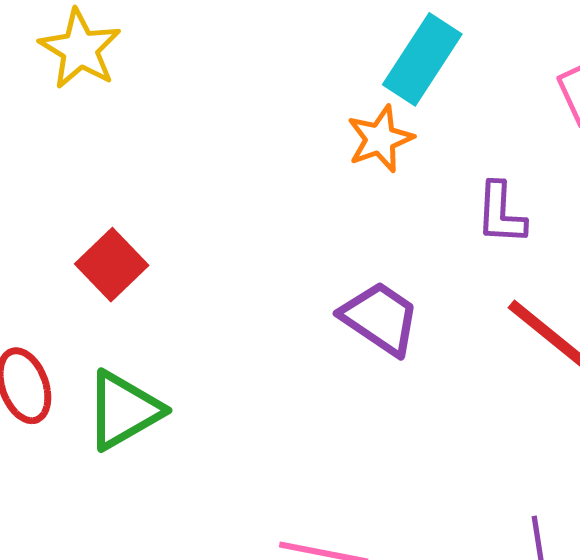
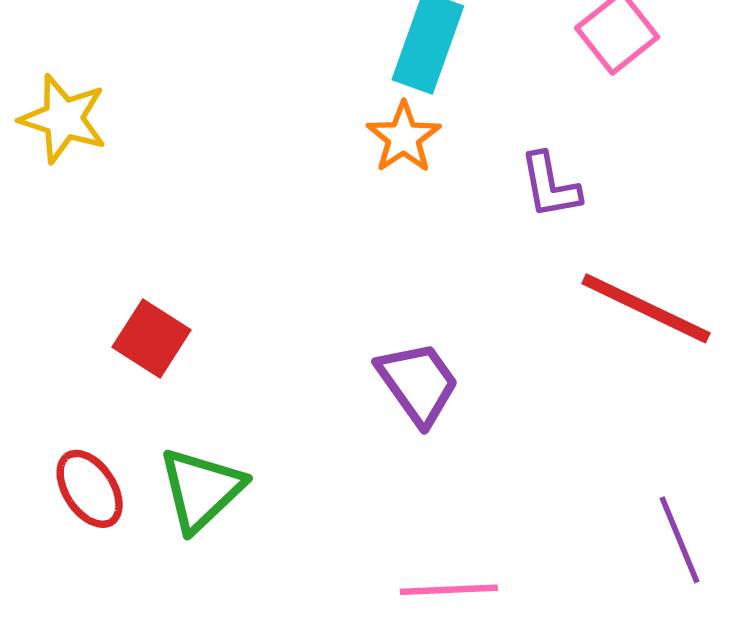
purple trapezoid: (380, 318) -> (418, 383), moved, turned 34

